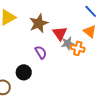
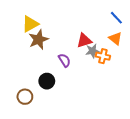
brown star: (39, 23) -> (38, 40), moved
red triangle: (60, 33) -> (84, 41), turned 49

